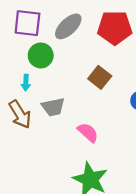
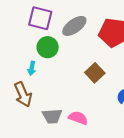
gray trapezoid: (53, 107) -> (52, 116), moved
pink semicircle: (88, 132) -> (78, 118), turned -30

